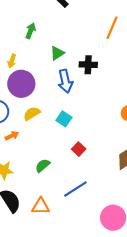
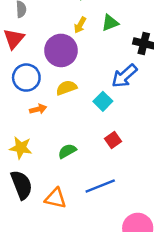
yellow arrow: (12, 61) -> (80, 25), moved
blue arrow: (65, 81) -> (124, 76), moved, turned 50

